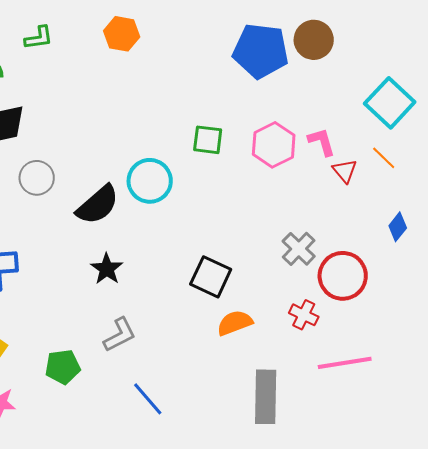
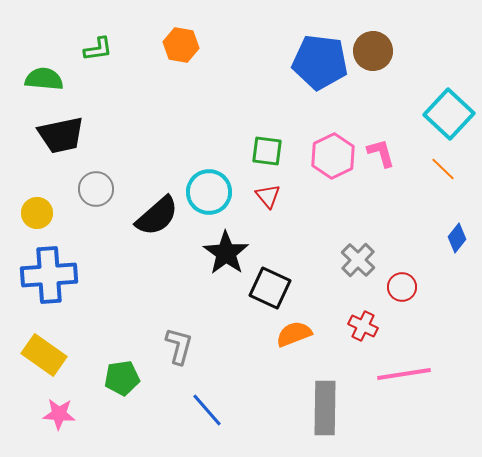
red triangle: (345, 171) -> (268, 196), moved
black star: (107, 269) -> (226, 253), moved, size x1.4
red circle: (343, 276) -> (402, 287), size x0.6
gray L-shape: (120, 335) -> (179, 346), turned -48

